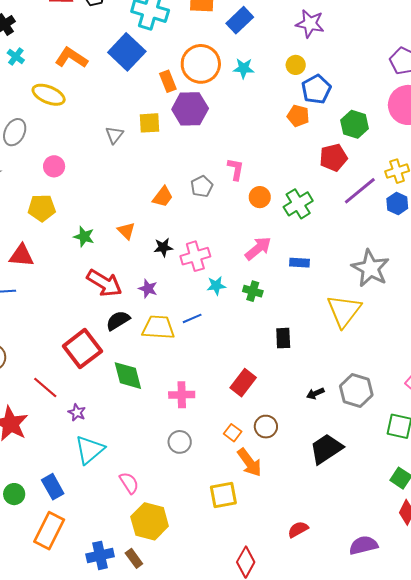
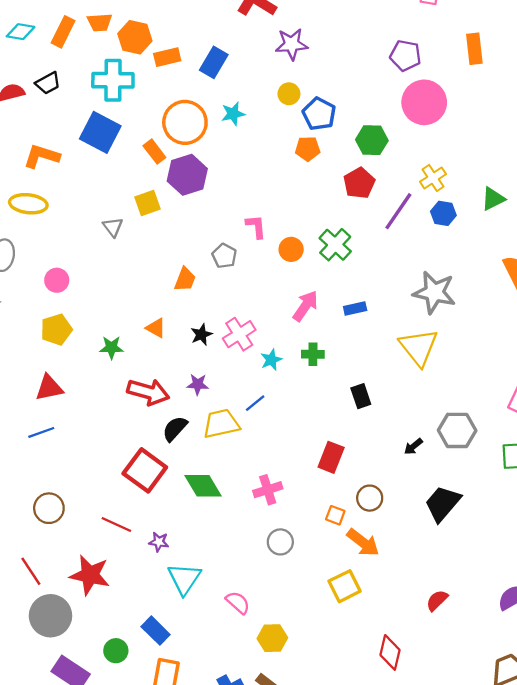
yellow hexagon: (150, 521) -> (272, 638), size x0.7

